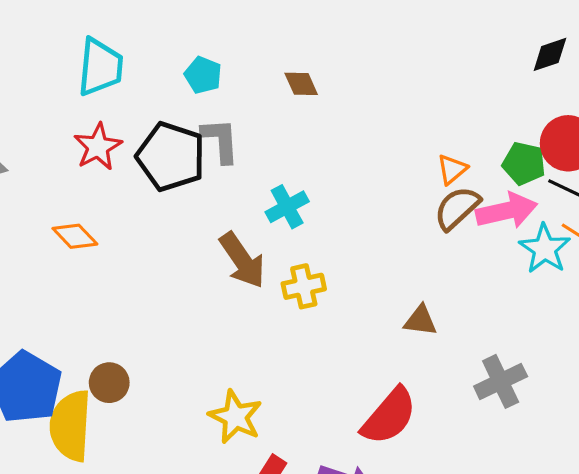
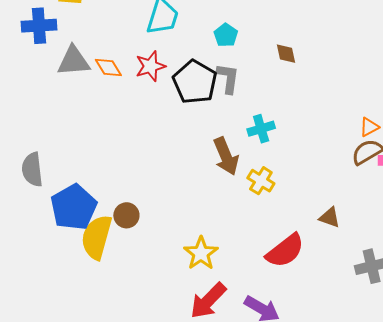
orange diamond: (75, 236) -> (108, 67), moved
yellow cross: (304, 286) -> (261, 181), turned 32
red semicircle: (389, 416) -> (285, 251), moved

